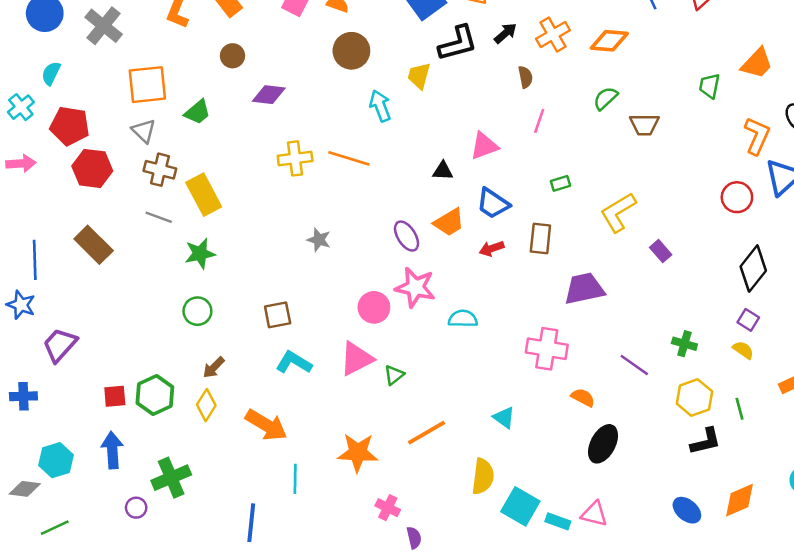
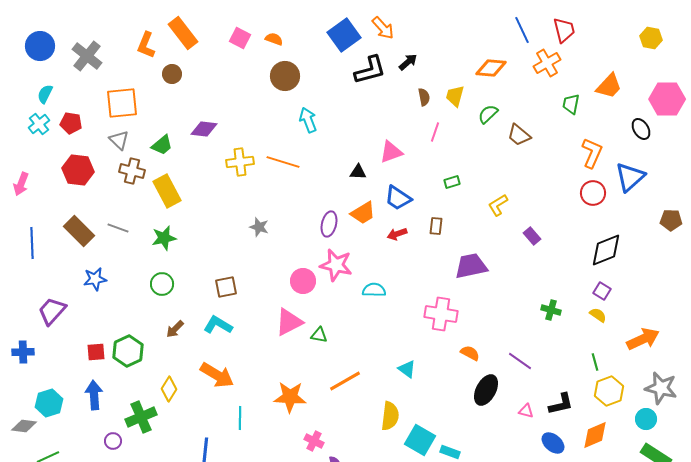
orange cross: (553, 34) -> (547, 63), moved
brown circle: (233, 56) -> (172, 74), moved
yellow trapezoid: (419, 76) -> (455, 96), moved
purple diamond: (269, 95) -> (204, 129), moved
cyan cross: (21, 107) -> (39, 124), moved
green trapezoid: (197, 112) -> (162, 145), moved
brown trapezoid: (644, 125) -> (519, 135), turned 40
red pentagon: (70, 126) -> (71, 123), moved, size x0.7
orange L-shape: (757, 136) -> (592, 153), moved
pink arrow: (21, 163) -> (21, 184), moved, turned 115
yellow L-shape: (618, 212) -> (498, 205), size x0.7
gray line: (159, 217) -> (118, 228), moved
purple ellipse: (407, 236) -> (329, 224), turned 45
brown rectangle: (540, 239) -> (436, 226), size x0.7
black diamond: (753, 269) -> (606, 250), turned 30
blue star: (21, 305) -> (95, 279), moved, turned -30
cyan L-shape: (294, 362) -> (218, 325), moved
purple line: (634, 365) -> (520, 361), moved
green triangle: (394, 375) -> (319, 335), turned 48
yellow hexagon: (694, 398) -> (609, 391), moved
yellow diamond: (206, 405) -> (169, 389), moved
black L-shape: (706, 441) -> (561, 404), moved
pink triangle: (594, 514) -> (526, 411), moved, size x0.7

